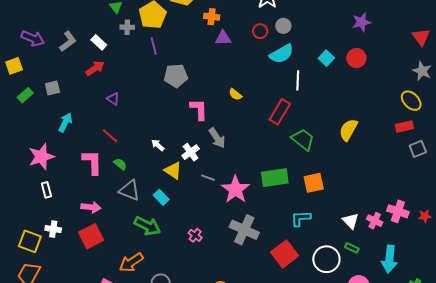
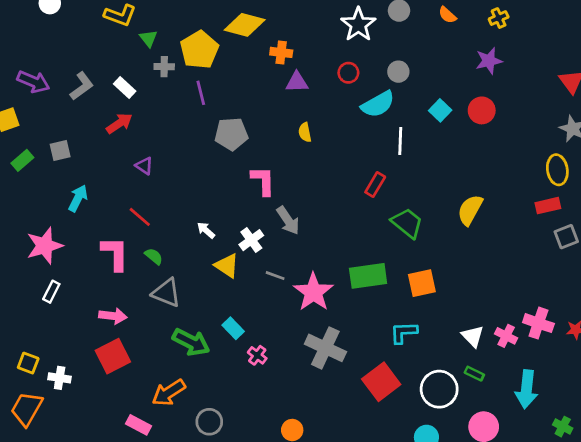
gray circle: (283, 26) -> (398, 72), moved
yellow semicircle: (235, 94) -> (305, 132), moved, turned 40
yellow ellipse: (411, 101) -> (557, 170), turned 35
red rectangle: (280, 112) -> (375, 185), size x0.7
white rectangle: (46, 190) -> (51, 292), turned 42
cyan rectangle: (161, 197) -> (233, 328), moved
white cross: (53, 229) -> (60, 378), moved
yellow square: (30, 241) -> (28, 363), size x0.7

